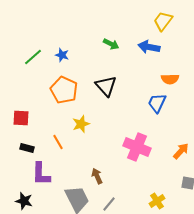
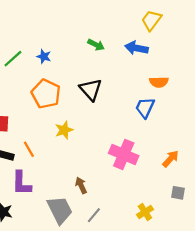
orange line: (58, 142) -> (29, 149), moved

